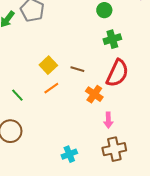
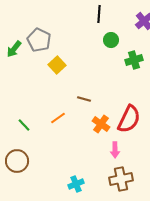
green cross: (112, 39) -> (134, 60), moved
yellow square: (48, 65) -> (57, 65), moved
red semicircle: (117, 73) -> (129, 119), moved

